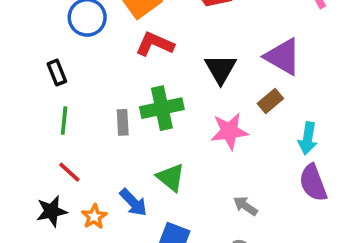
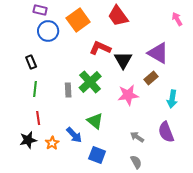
red L-shape: (155, 44) -> (100, 48), moved
green cross: (162, 108) -> (90, 82), turned -30
red line: (69, 172) -> (38, 118), turned 40
purple semicircle: (313, 183) -> (166, 132), moved

